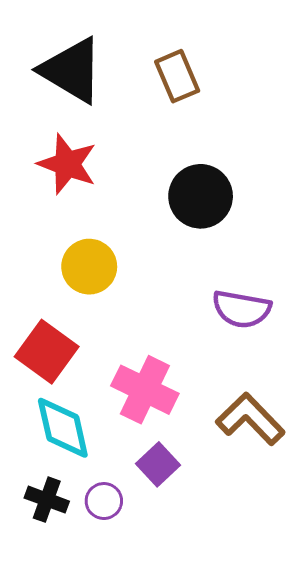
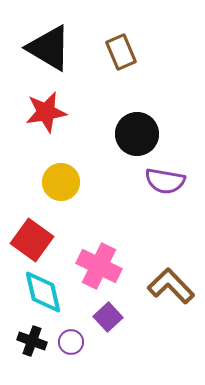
red star: (67, 164) -> (46, 112), turned -30
purple semicircle: (242, 309) -> (165, 181), moved

